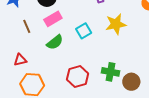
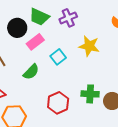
pink rectangle: (53, 19) -> (35, 42), moved
yellow star: (116, 24) -> (89, 46), turned 30

